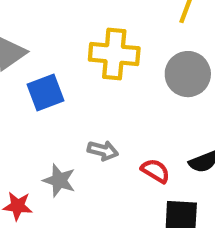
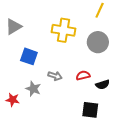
blue square: (46, 93) -> (29, 56), moved, turned 36
red semicircle: (155, 171) -> (83, 75), moved, turned -48

